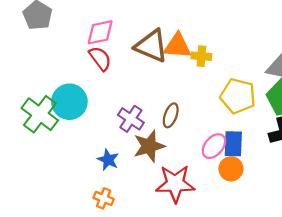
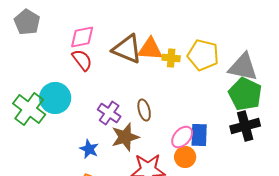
yellow pentagon: (238, 96) -> (203, 55), moved
brown ellipse: (171, 115) -> (144, 110), turned -35
orange circle: (231, 169) -> (185, 157), moved

